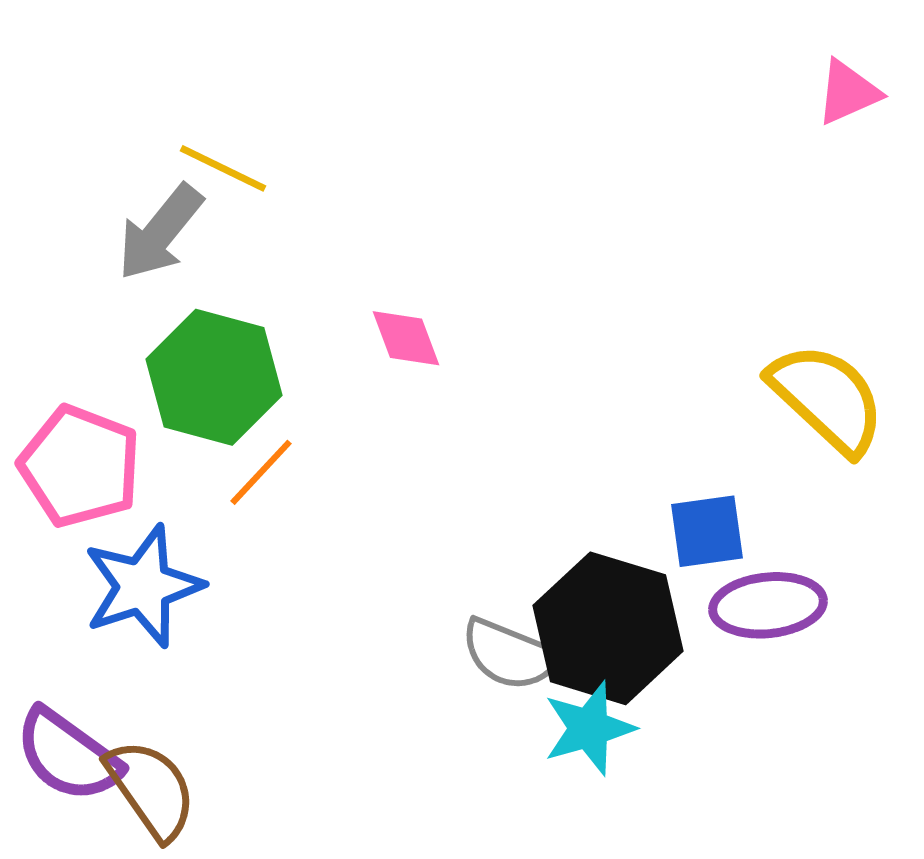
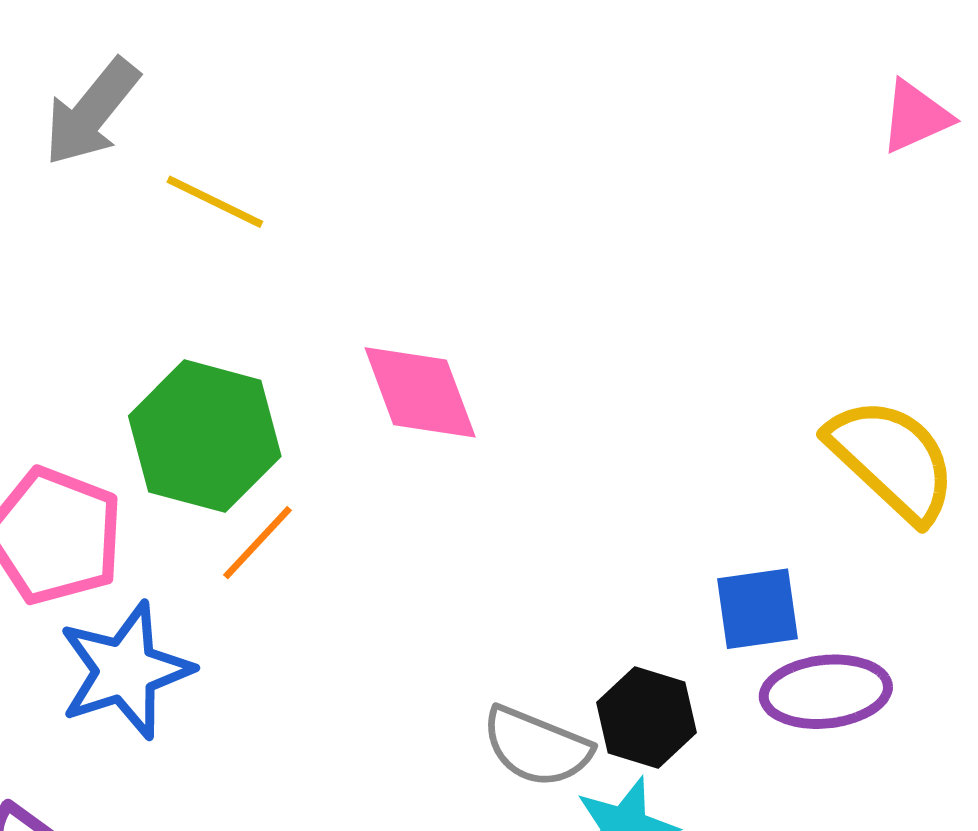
gray arrow: (160, 232) -> (92, 112), moved
pink diamond: (406, 338) -> (420, 392), size x1.5
black hexagon: (608, 628) -> (646, 718), size x0.6

